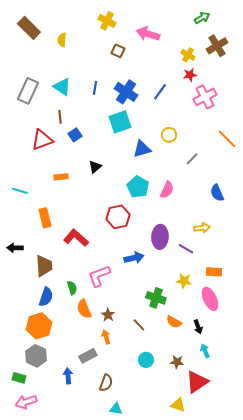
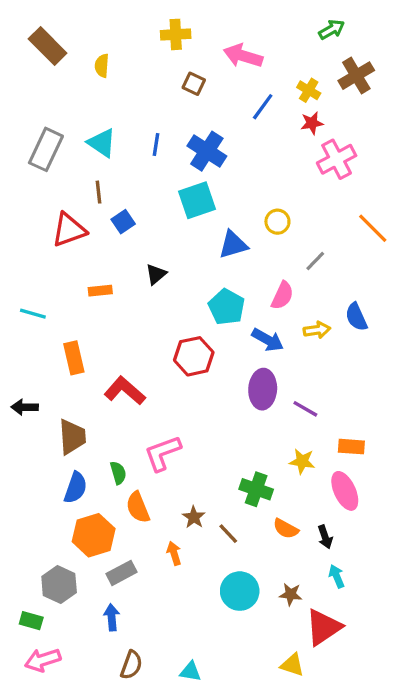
yellow cross: (107, 21) -> (176, 34), turned -30
blue line: (160, 92) -> (263, 107), moved
pink semicircle: (167, 190) -> (282, 296), moved
yellow arrow: (202, 228) -> (317, 330), moved
blue arrow: (134, 258) -> (268, 340), moved, turned 42
brown star: (108, 315) -> (194, 517), moved
orange hexagon: (39, 326) -> (94, 535), moved
gray rectangle: (88, 356) -> (121, 573), moved
cyan circle: (146, 360) -> (240, 591), size x1.5
brown semicircle: (106, 383) -> (131, 665), moved

